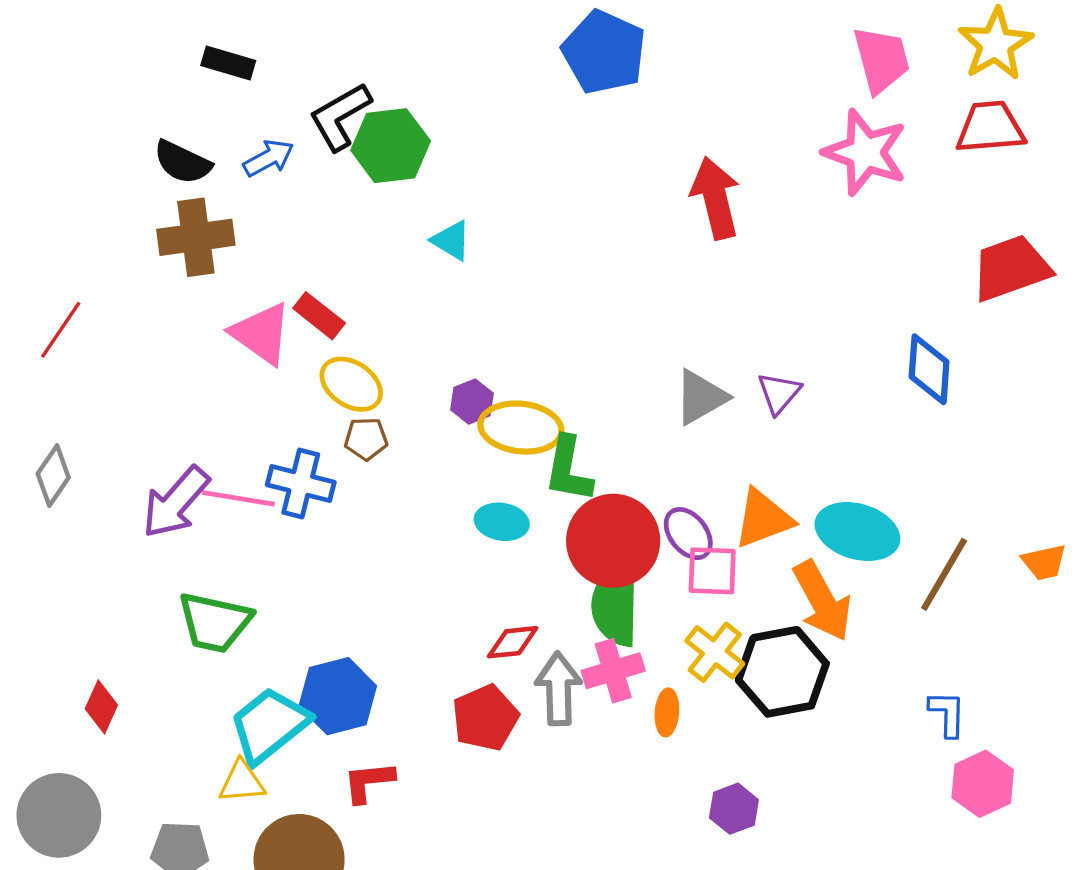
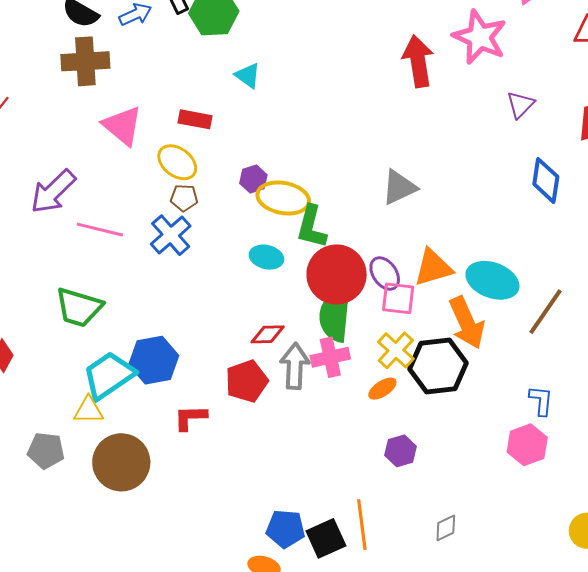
pink star: (865, 152) -> (480, 37), moved
red rectangle: (319, 316) -> (195, 119), moved, turned -32
purple triangle: (779, 393) -> (521, 105), moved
blue cross: (301, 483) -> (171, 235), moved, turned 30
purple arrow: (176, 502) -> (53, 192), moved
orange ellipse: (667, 712) -> (382, 389), moved, turned 48
red L-shape: (369, 782) -> (190, 418), moved
pink hexagon: (983, 784) -> (527, 445), moved

